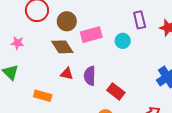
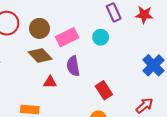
purple semicircle: (90, 76) -> (73, 66), moved
red rectangle: (116, 91) -> (104, 90), turned 30

